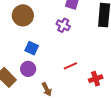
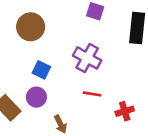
purple cross: (63, 25) -> (87, 58), moved, size x1.5
red line: (70, 66) -> (92, 94), turned 32

